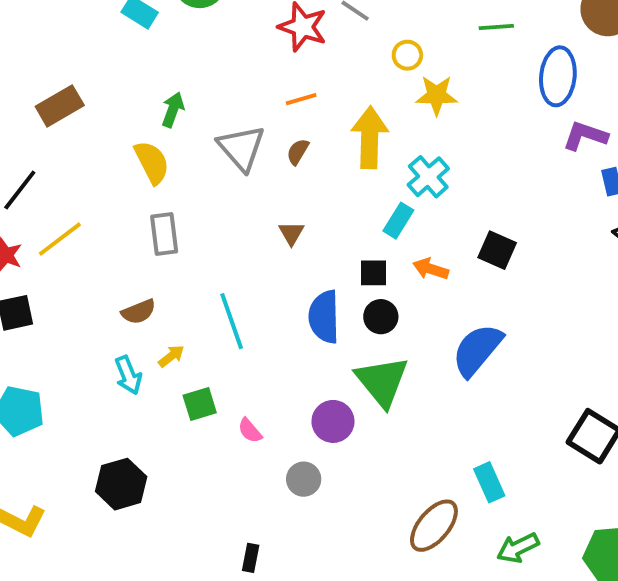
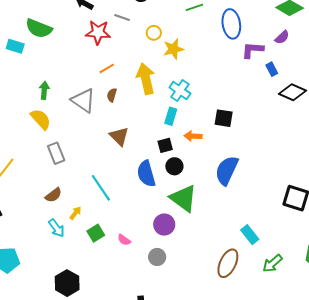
brown triangle: (291, 233) -> (119, 136), size x1.5

